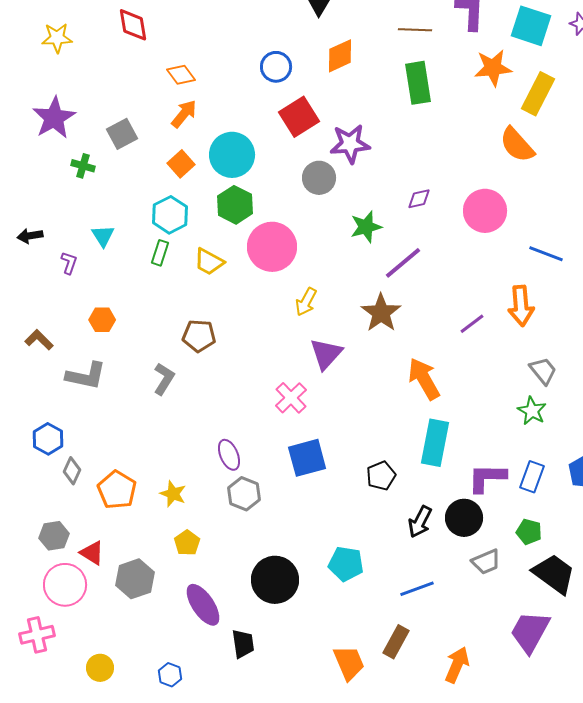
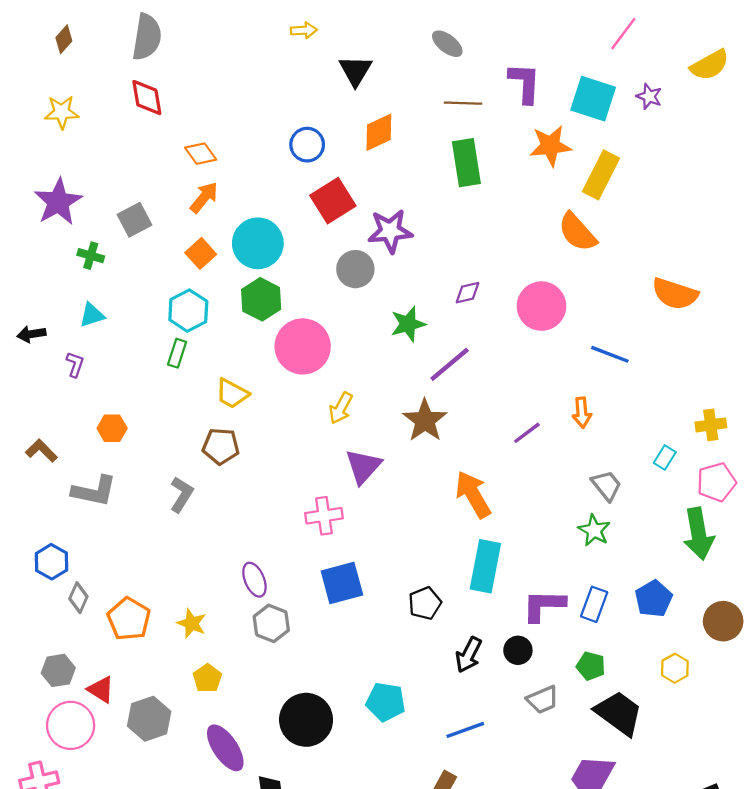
cyan triangle: (103, 236) -> (92, 315), moved, turned 45
yellow trapezoid: (209, 262) -> (232, 394), moved
orange arrow: (521, 306) -> (582, 413), size x0.7
pink cross: (291, 398) -> (324, 516), turned 36
black circle: (464, 518) -> (518, 650), size x0.7

